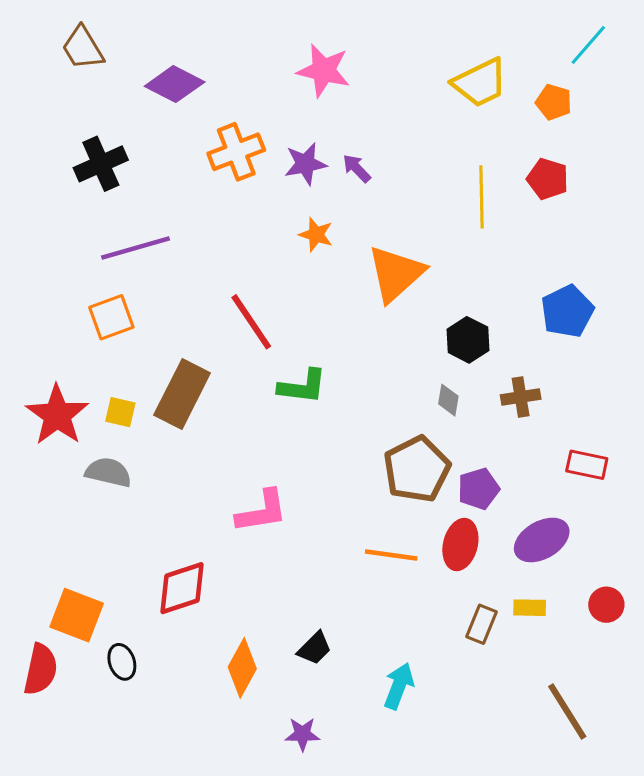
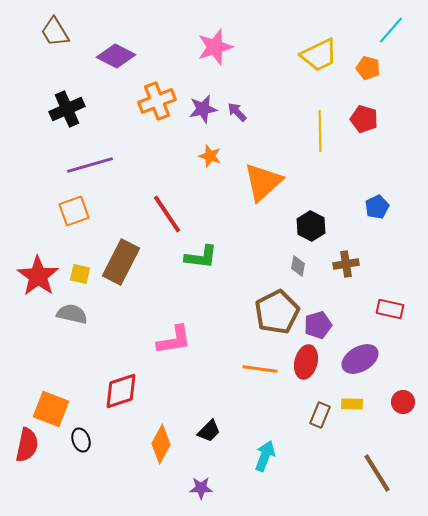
pink star: (324, 71) -> (215, 47), turned -30
blue pentagon: (567, 311) -> (377, 207), size x0.7

